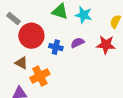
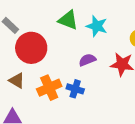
blue cross: (56, 47) -> (75, 89), moved
orange cross: (40, 76) -> (49, 88), moved

